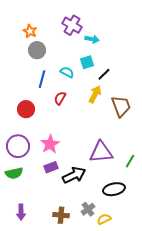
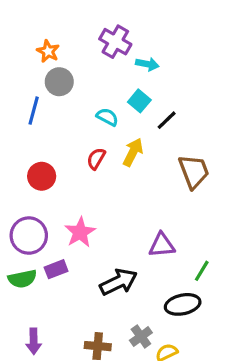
cyan square: (87, 62) -> (139, 101), turned -32
blue line: (42, 79) -> (34, 111), moved
yellow arrow: (95, 94) -> (133, 152), moved
purple triangle: (101, 152) -> (162, 245), size x0.7
green line: (130, 161) -> (202, 271), moved
purple rectangle: (51, 167) -> (56, 269), moved

